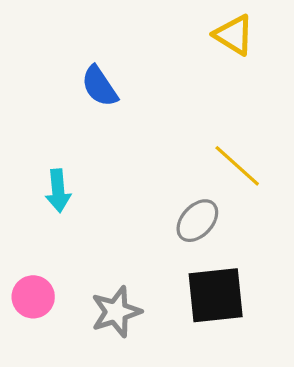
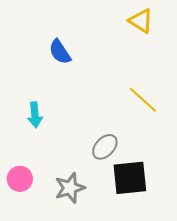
gray ellipse: (197, 221) -> (105, 147), moved

